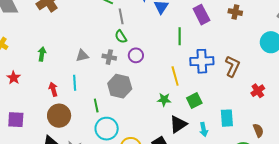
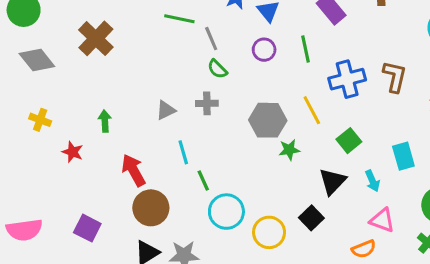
purple circle: (136, 55) -> (264, 50), moved
red star: (14, 78) -> (73, 152), moved
cyan line: (75, 83) -> (183, 152), moved
gray hexagon: (120, 86) -> (268, 120), moved
red arrow: (53, 89) -> (134, 170), size x1.5
green star: (164, 100) -> (289, 150), moved
purple square: (16, 120) -> (87, 228), turned 36

